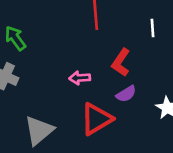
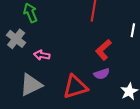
pink arrow: (80, 78) -> (42, 55), moved

